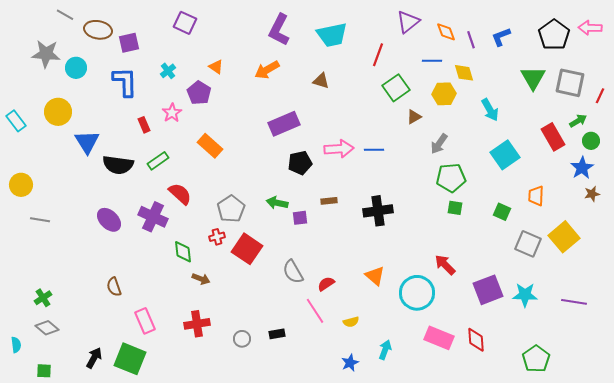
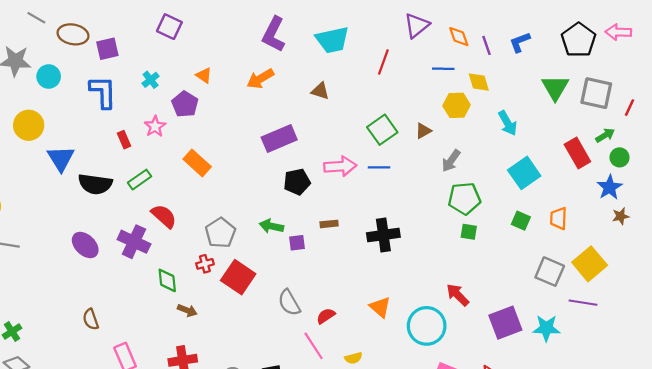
green square: (396, 88) -> (382, 130), moved
green square: (502, 212) -> (521, 221), moved
purple line: (574, 302) -> (583, 303), moved

